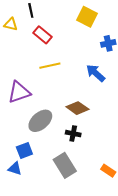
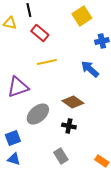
yellow square: (87, 17) -> (82, 16), turned 30
blue square: (24, 151) -> (13, 138), moved
gray rectangle: (65, 165) -> (61, 156), size x0.7

